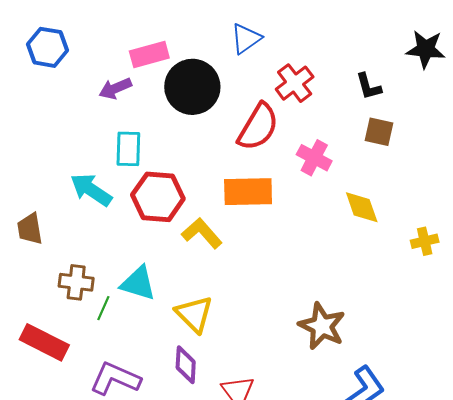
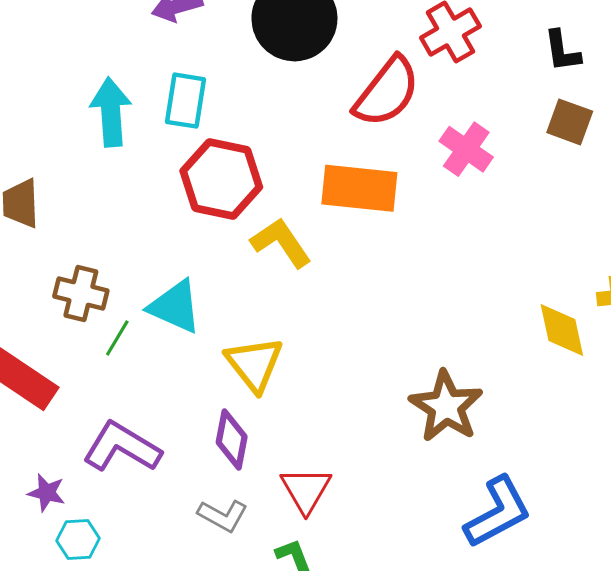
cyan arrow: (91, 190) -> (111, 112), moved, turned 45
yellow diamond: (362, 207) -> (562, 330), moved

